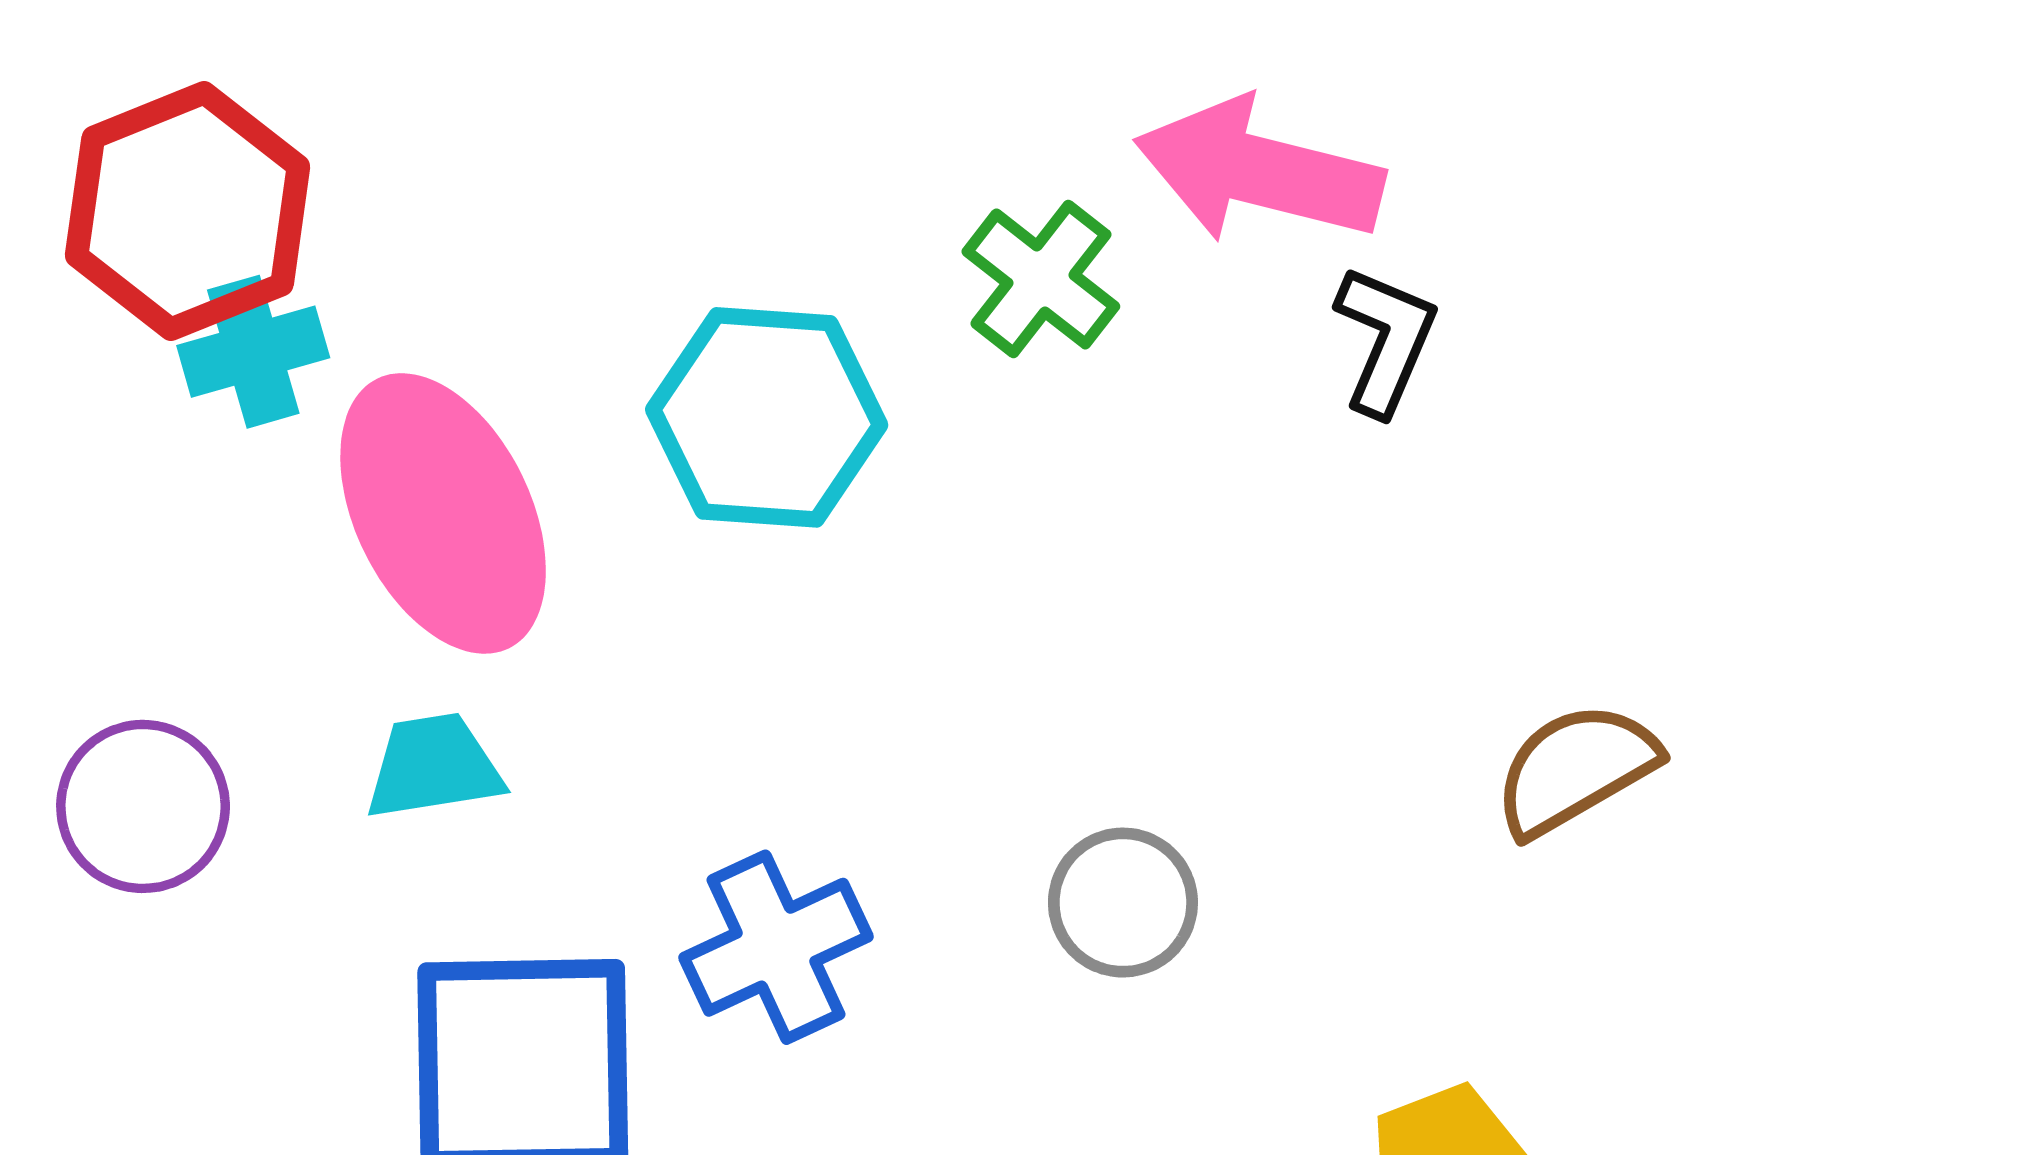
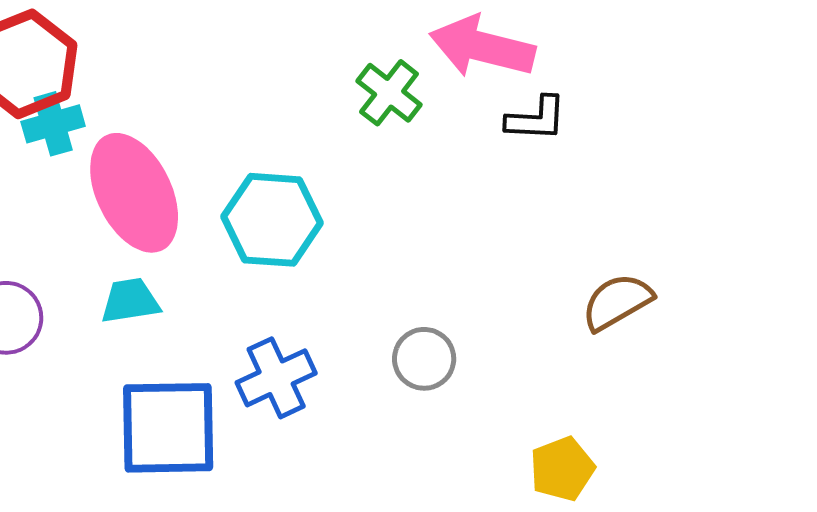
black L-shape: (1386, 340) -> (536, 119), turned 70
cyan hexagon: (767, 417) -> (272, 220), moved

